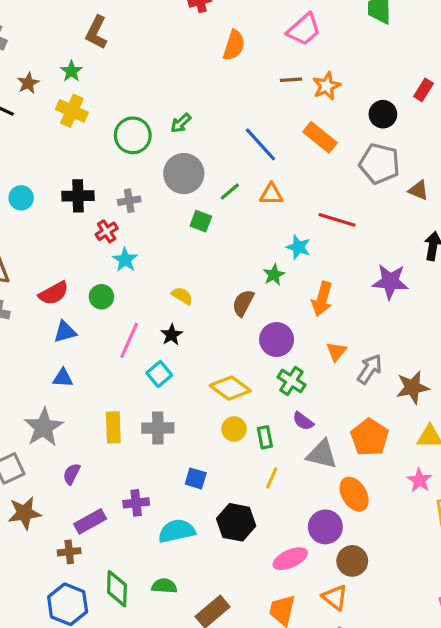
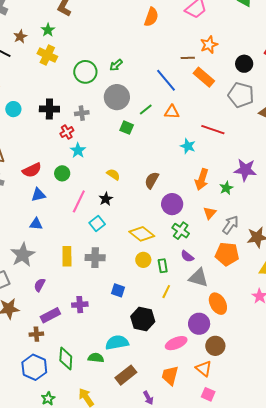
brown line: (291, 80) -> (188, 58), moved
green star: (274, 275) -> (226, 188), moved
orange pentagon: (370, 437) -> (227, 254), moved, turned -30
cyan semicircle: (177, 531) -> (117, 343), moved

